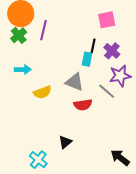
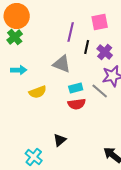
purple line: (43, 30) -> (71, 32), moved
cyan rectangle: (87, 59) -> (76, 88), moved, turned 64
gray triangle: (75, 82) -> (62, 64), moved

